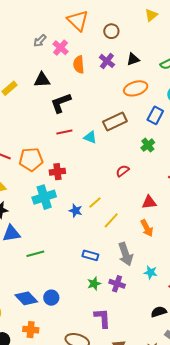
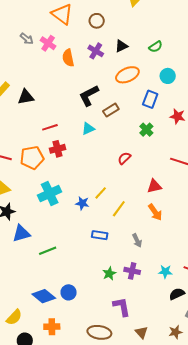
gray arrow: (40, 41) -> (27, 39), turned -88
black triangle: (42, 80) -> (26, 97), moved
black L-shape: (61, 103) -> (89, 96), moved
brown rectangle: (115, 121) -> (111, 110), size x0.7
red line: (64, 132) -> (50, 127), moved
cyan triangle: (90, 137) -> (88, 129), turned -40
red cross: (57, 172) -> (57, 149), moved
gray arrow: (126, 254) -> (137, 241), size x0.6
blue rectangle: (90, 255) -> (100, 235), moved
cyan star: (151, 272) -> (165, 272), moved

